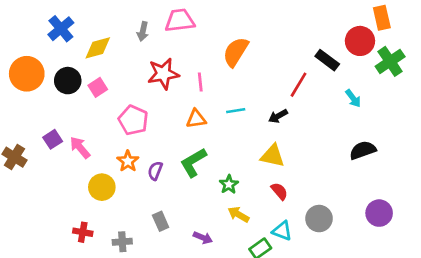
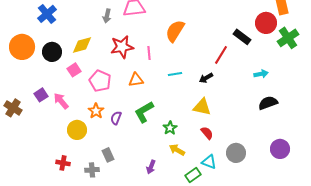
yellow diamond: (98, 48) -> (82, 45), moved
pink square: (98, 87) -> (74, 70), moved
cyan arrow: (353, 98) -> (261, 74), moved, turned -64
orange triangle: (196, 119) -> (136, 80), moved
gray rectangle: (161, 221) -> (108, 155), moved
purple arrow: (203, 238) -> (151, 167), turned 88

